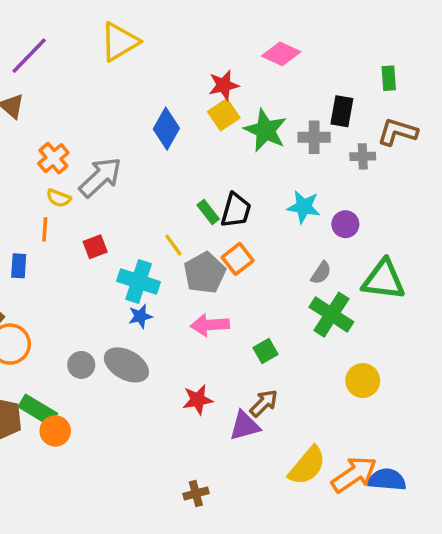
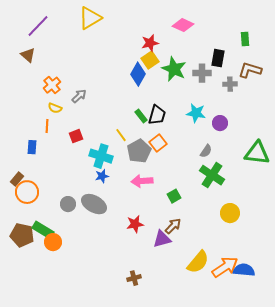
blue diamond: (166, 129) -> (138, 74), moved
gray arrow: (100, 177) -> (79, 96), size x0.6
green triangle: (384, 280) -> (257, 153), moved

